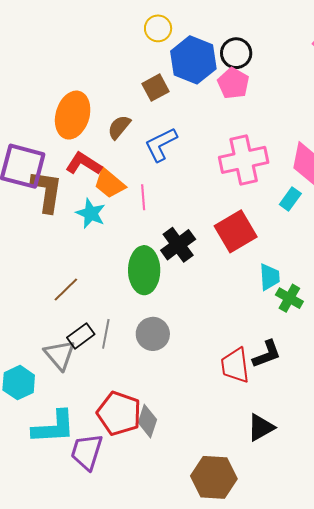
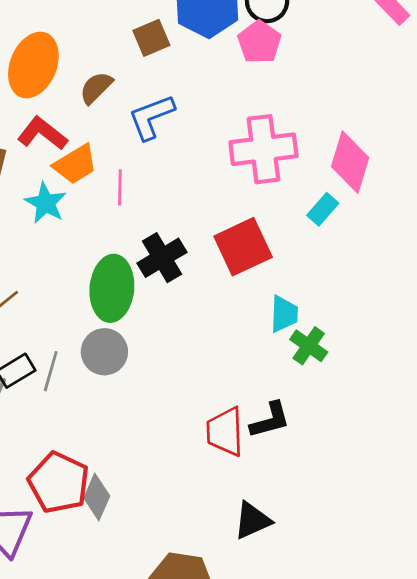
orange trapezoid: (109, 184) -> (75, 164), turned -76
gray circle: (153, 334) -> (104, 352), moved

